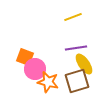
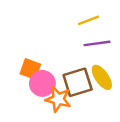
purple line: (76, 48) -> (97, 43), moved
brown square: (77, 81) -> (78, 82), moved

